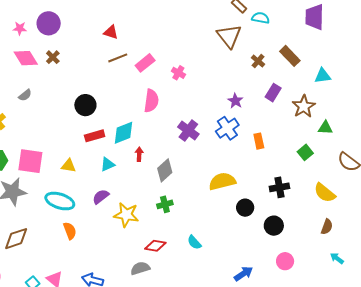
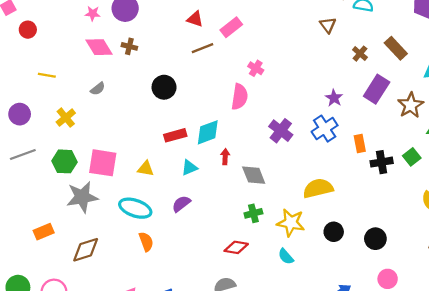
brown triangle: (229, 36) -> (328, 25), size x0.6
brown cross: (53, 57) -> (129, 46), turned -32
pink rectangle: (145, 63) -> (231, 27), moved
pink cross: (178, 73) -> (256, 68), moved
purple rectangle: (273, 93) -> (377, 89), size x1.4
black circle: (85, 105) -> (164, 87), moved
gray diamond: (165, 170) -> (254, 175), turned -70
black cross: (279, 187) -> (382, 162), moved
black circle: (245, 208) -> (334, 232), moved
yellow star: (126, 215) -> (291, 223), moved
red diamond: (155, 246) -> (236, 247), moved

